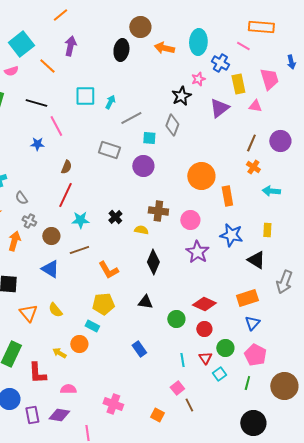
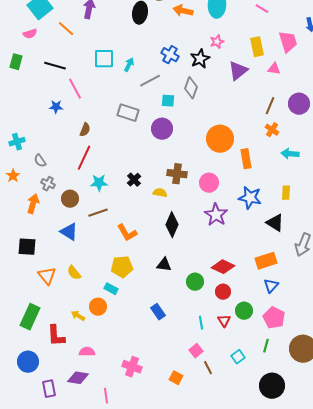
blue cross: (220, 63) -> (170, 55), moved
cyan square: (219, 374) -> (238, 357), moved
purple rectangle: (32, 415) -> (49, 389), moved

